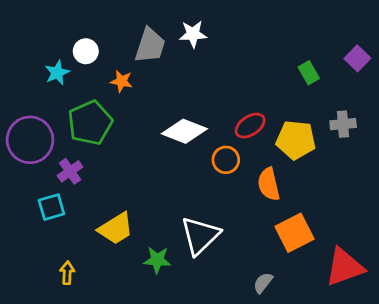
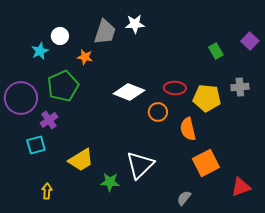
red ellipse: (250, 126) -> (175, 88), turned 35
red triangle: (344, 267) -> (241, 187), size x0.7

